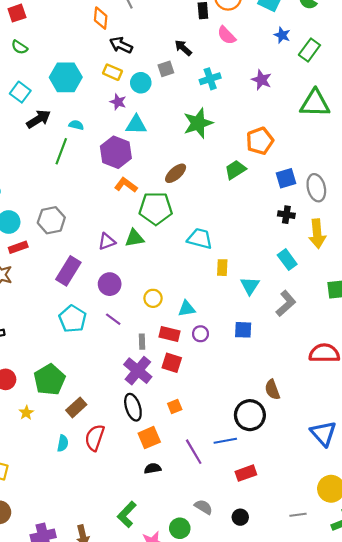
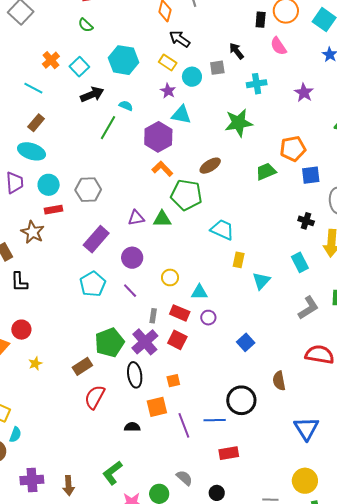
blue square: (286, 178) -> (311, 175), moved
gray L-shape: (286, 303) -> (308, 308), moved
blue square: (243, 330) -> (246, 342), moved, turned 36
green pentagon: (49, 380) -> (110, 343), moved
brown semicircle: (272, 390) -> (279, 381), moved
orange square: (149, 438) -> (157, 407), moved
cyan semicircle: (63, 443) -> (15, 435), moved
black semicircle: (153, 468) -> (132, 427), moved

